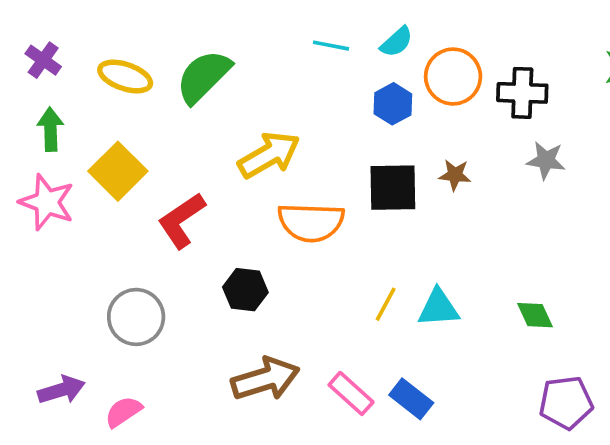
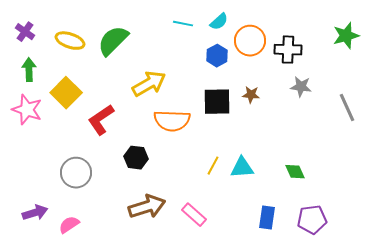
blue rectangle: (411, 399) -> (267, 218), moved, turned 60

